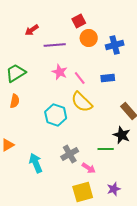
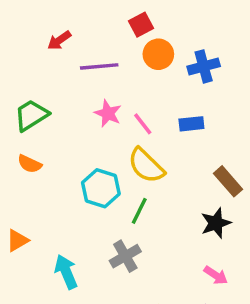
orange semicircle: (15, 101) -> (30, 164), turned 104
black star: (122, 135) -> (216, 223), turned 30
green line: (106, 149) -> (139, 211), moved, turned -63
pink arrow: (89, 168) -> (216, 275), moved

